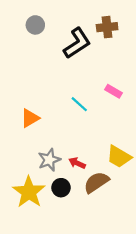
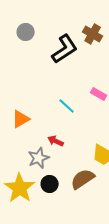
brown cross: (107, 27) -> (93, 34), turned 36
red arrow: (77, 163) -> (56, 141), moved

